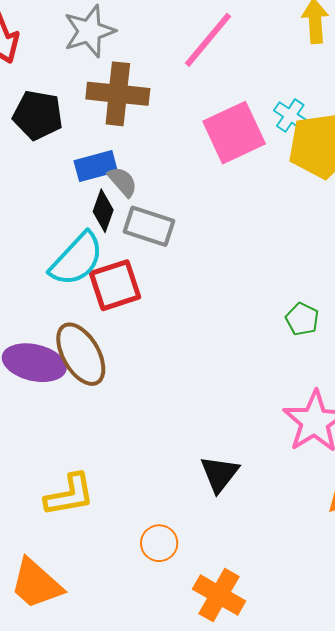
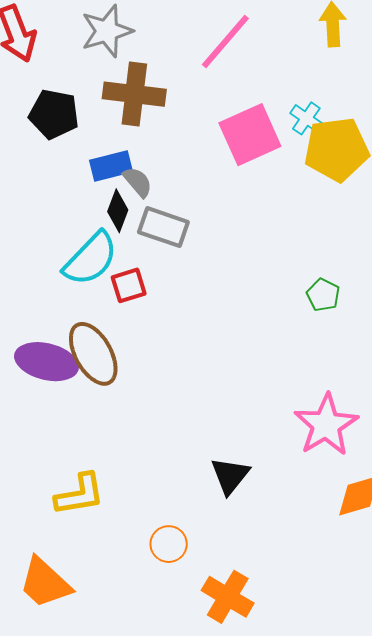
red square: (115, 285) -> (129, 285), size x0.7
green pentagon: (302, 319) -> (323, 295), moved

